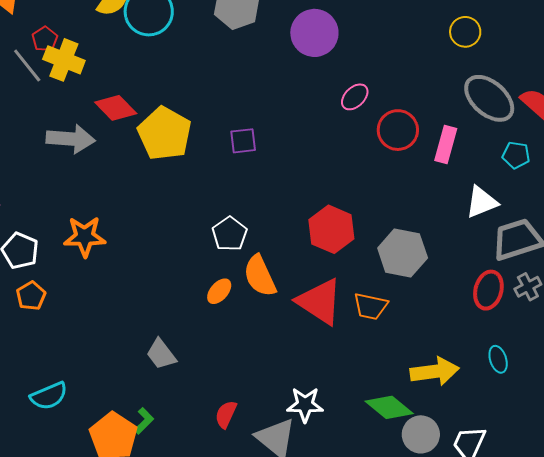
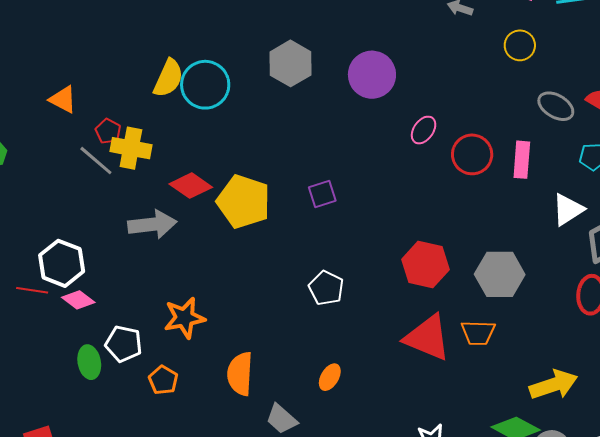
gray ellipse: (489, 98) -> (556, 106), size x0.7
orange semicircle: (260, 276) -> (240, 374), moved, turned 39
orange ellipse: (219, 291) -> (330, 377), moved
orange pentagon: (31, 296) -> (163, 380), moved

